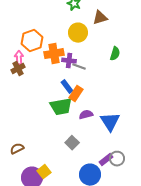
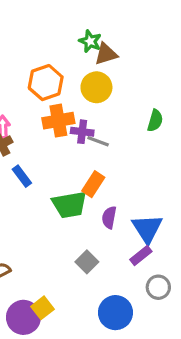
brown triangle: (100, 18) -> (106, 54), moved
orange hexagon: (32, 41) -> (46, 83), moved
blue rectangle: (67, 87) -> (22, 176), moved
purple semicircle: (86, 115) -> (109, 217), turned -64
purple rectangle: (106, 160) -> (141, 255), moved

